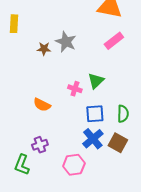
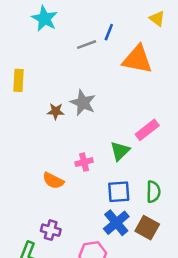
pink rectangle: (114, 41) -> (147, 130), moved
pink cross: (75, 89) -> (84, 162), moved, turned -32
purple cross: (40, 145) -> (51, 230), turned 35

